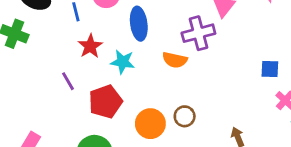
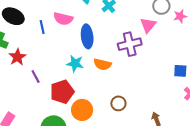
red star: (90, 46) -> (17, 57), moved
orange semicircle: (175, 60) -> (102, 64), moved
orange circle: (150, 124) -> (82, 110), moved

